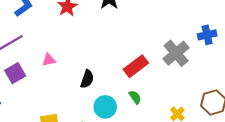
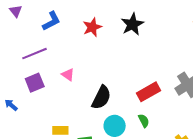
pink triangle: (49, 60) -> (68, 75), turned 40
black semicircle: (87, 79) -> (101, 97), size x1.4

